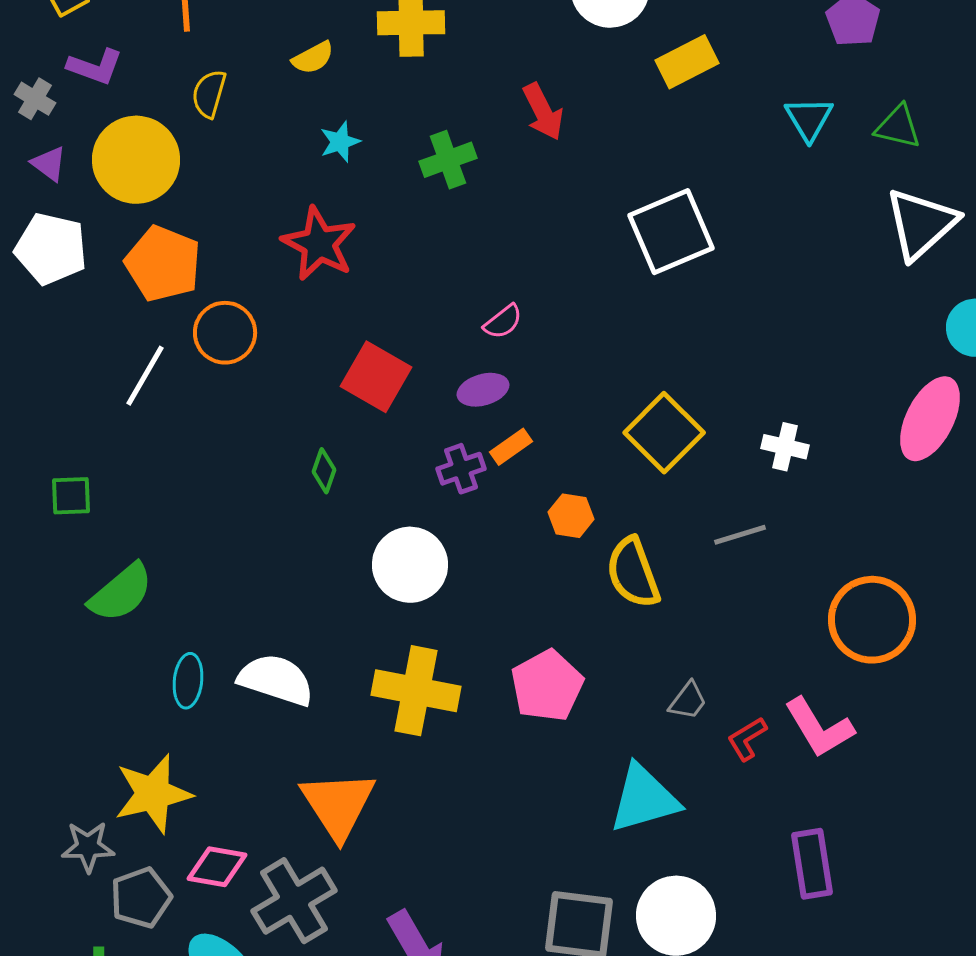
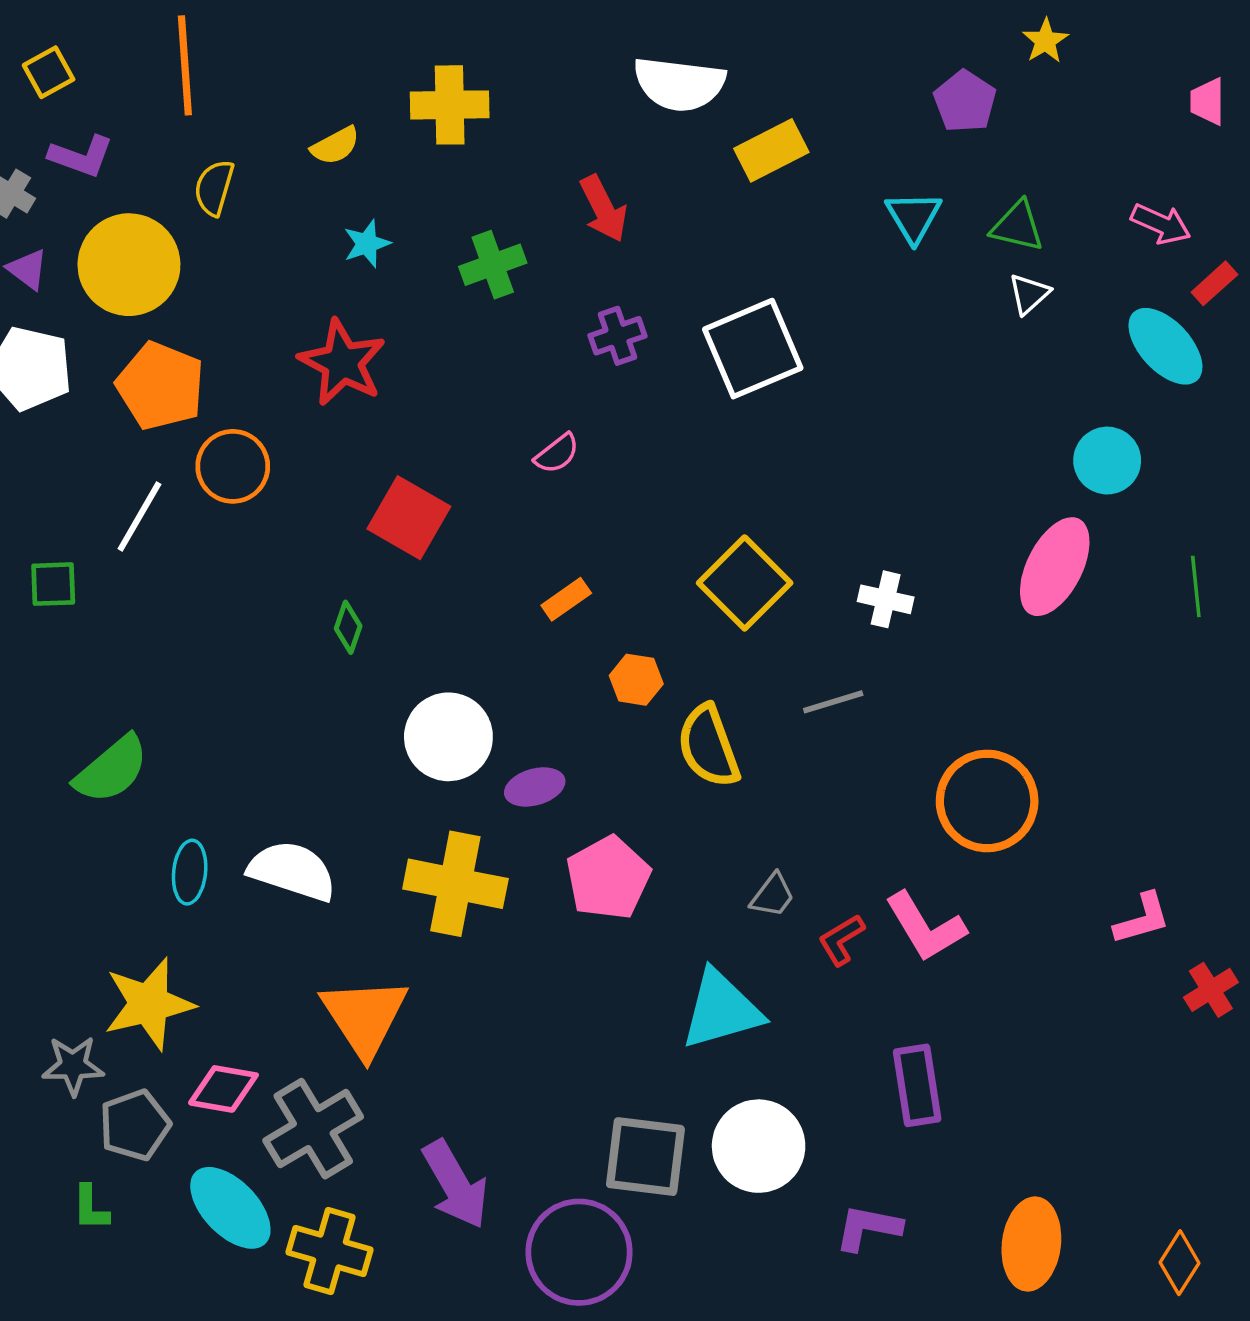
white triangle: (921, 224) -> (1029, 294), moved, size x0.5
purple ellipse: (483, 390) -> (535, 787), moved
purple cross: (461, 469) -> (617, 336), moved
green square: (71, 496) -> (53, 584), moved

